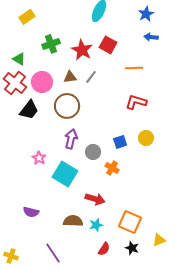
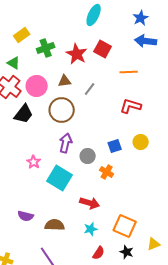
yellow rectangle: (27, 17) -> (22, 35), moved
blue arrow: (151, 37) -> (146, 41), size x1.5
gray line: (91, 77) -> (90, 89), moved
brown semicircle: (73, 221) -> (55, 225), moved

